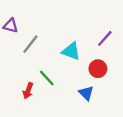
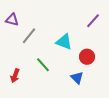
purple line: (105, 38) -> (93, 21), moved
red arrow: (28, 91) -> (15, 76), moved

